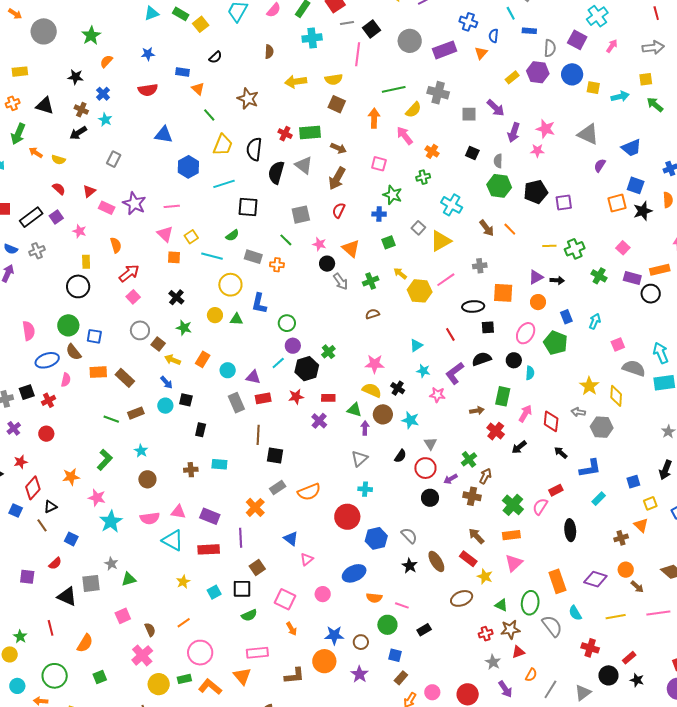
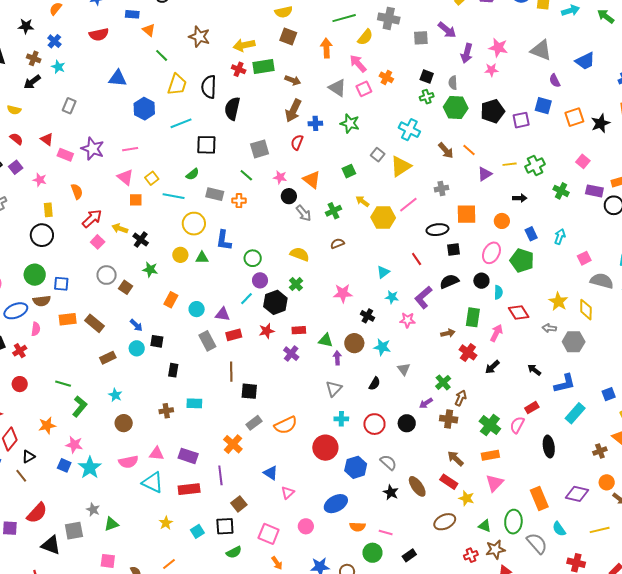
yellow arrow: (296, 82) -> (244, 45), moved
pink square: (379, 164) -> (364, 89), moved, turned -35
gray triangle: (304, 165) -> (337, 88), moved
purple semicircle: (600, 165) -> (555, 81), turned -56
green cross: (423, 177) -> (427, 97), moved
blue square: (636, 185) -> (543, 106), moved
red triangle: (89, 191) -> (47, 139), turned -40
blue cross: (379, 214) -> (315, 123), moved
purple triangle: (536, 277) -> (485, 174), moved
brown semicircle: (74, 352) -> (42, 301), turned -54
yellow arrow: (173, 360) -> (120, 229), moved
yellow semicircle: (372, 390) -> (300, 254), moved
green line: (111, 419) -> (63, 384), moved
red diamond: (551, 421) -> (519, 313), moved, turned -35
red circle: (425, 468) -> (374, 424), moved
cyan rectangle: (599, 499) -> (575, 413), size x1.5
blue square: (71, 539) -> (64, 465), moved
red semicircle: (55, 563) -> (37, 513), size x1.6
pink square: (123, 616) -> (108, 561), turned 35

